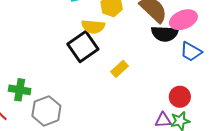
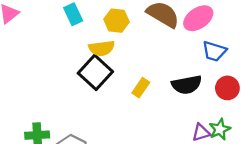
black semicircle: (165, 34) -> (187, 85), moved
red circle: (180, 97) -> (227, 88), moved

